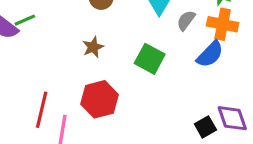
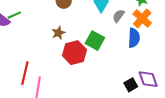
orange cross: (223, 24) -> (142, 18), turned 30
blue semicircle: (210, 54) -> (134, 38), turned -42
red hexagon: (100, 99) -> (74, 53), moved

